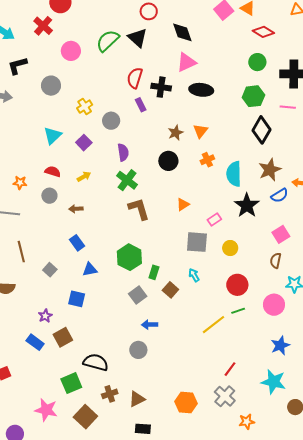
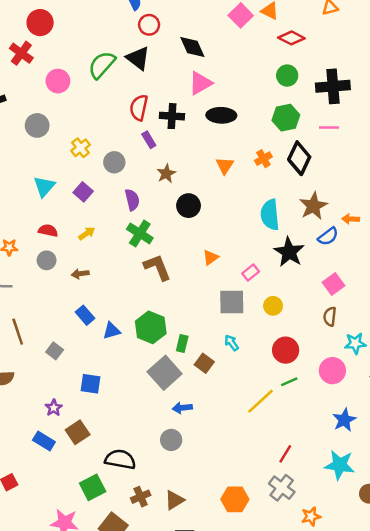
brown star: (176, 133) -> (166, 174), moved
orange cross: (207, 160) -> (263, 159), moved
blue triangle: (90, 269) -> (112, 331), moved
gray square: (138, 295) -> (165, 373), size x1.5

